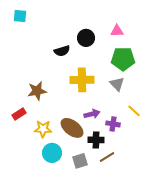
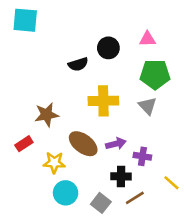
cyan square: (20, 16) -> (25, 20), size x1.5
yellow line: (134, 111) -> (171, 183), moved
brown ellipse: (72, 128) -> (83, 144), moved
gray square: (80, 161) -> (101, 203), turned -35

